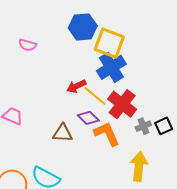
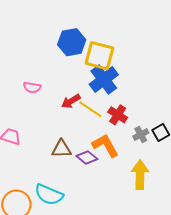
pink semicircle: (28, 45) -> (32, 87), moved
red cross: (122, 104) -> (118, 115), size x0.7
purple diamond: (88, 118) -> (87, 158), moved

